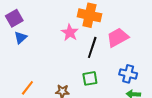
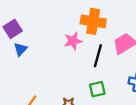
pink star: (70, 33) -> (73, 41), turned 30

